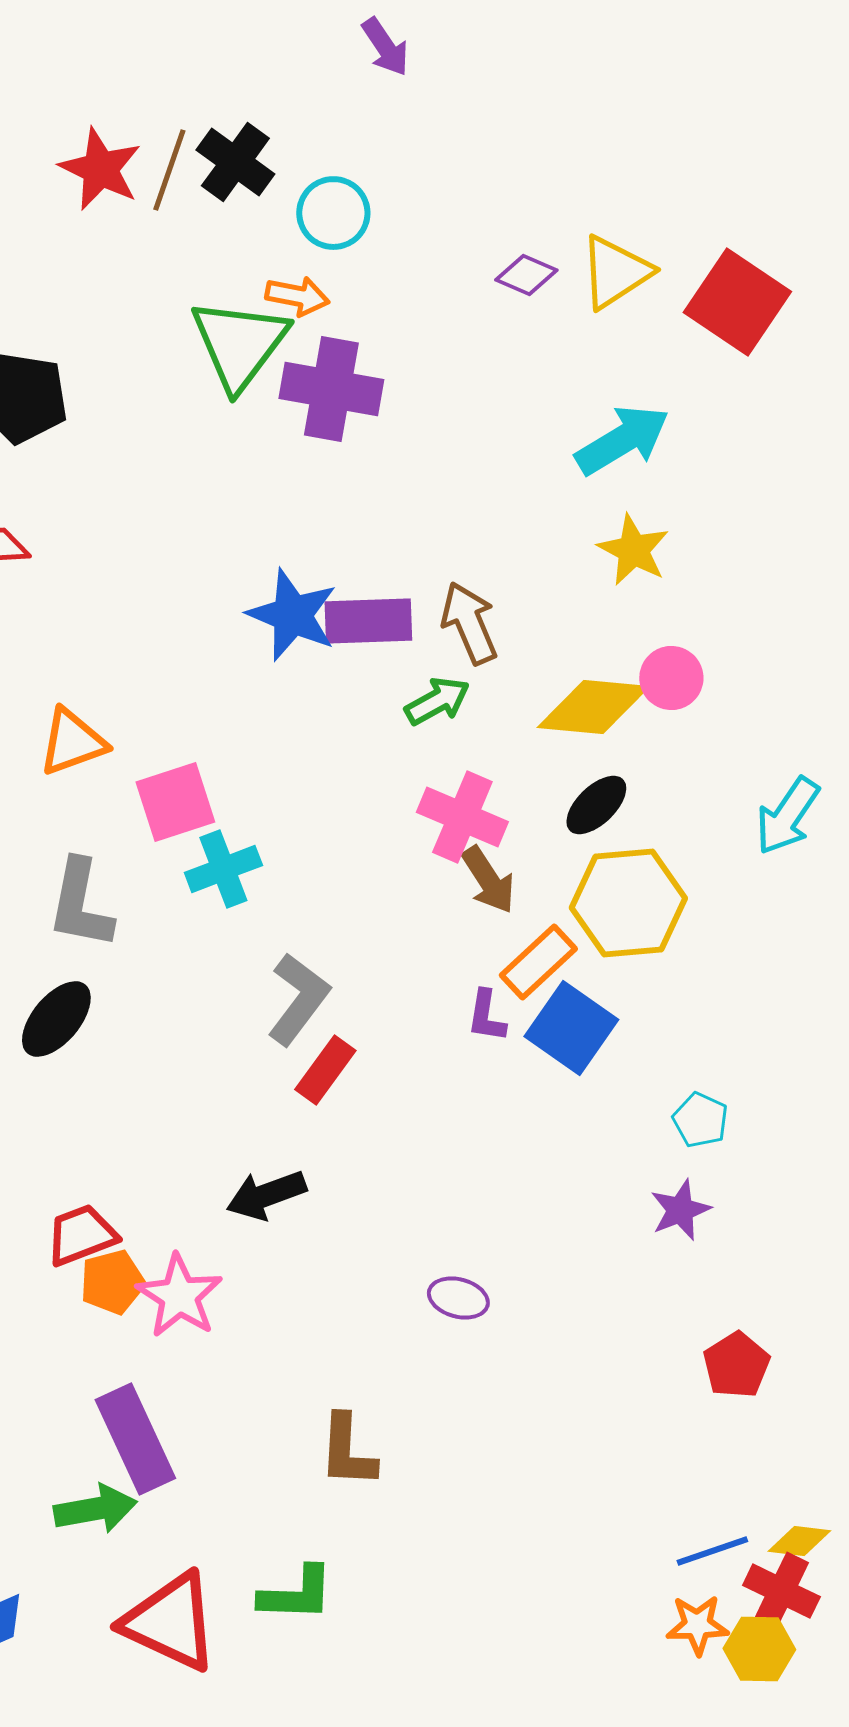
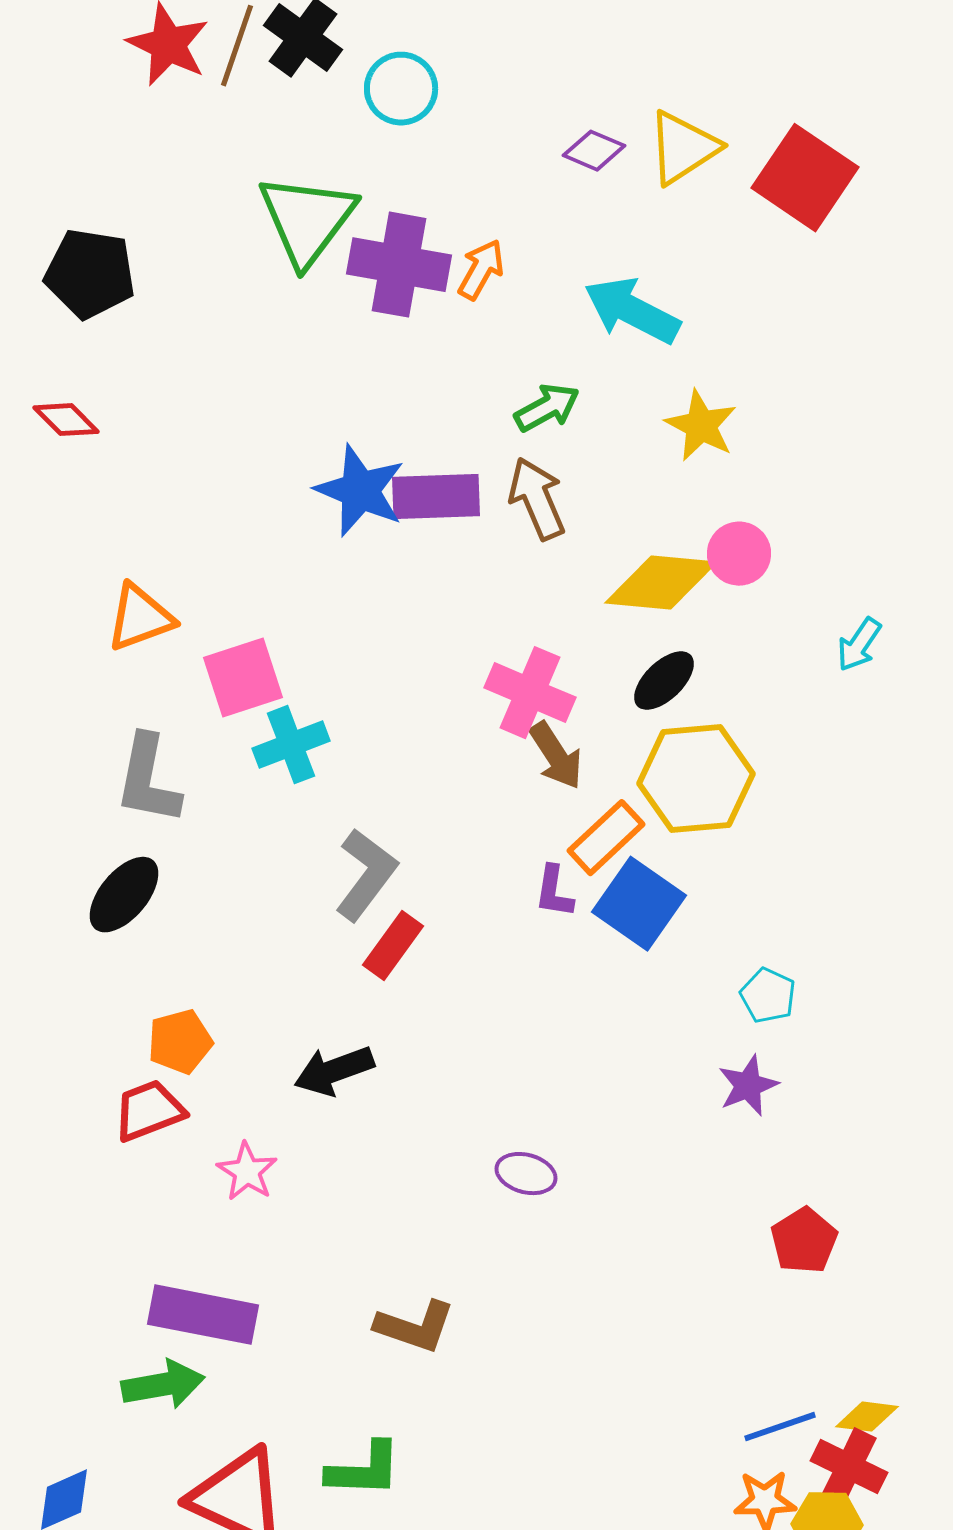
orange arrow: (297, 296) -> (481, 270), moved, turned -72
cyan arrow: (622, 440) -> (632, 311), moved, turned -122
green arrow: (437, 701) -> (547, 408), moved
cyan arrow: (787, 816) -> (859, 645), moved, size x0.7
orange pentagon: (112, 1282) -> (180, 1042), moved
pink star: (179, 1296) -> (247, 1172), size x0.7
purple rectangle: (135, 1439) -> (203, 1315), turned -54
brown L-shape: (347, 1451) -> (415, 1327), turned -74

